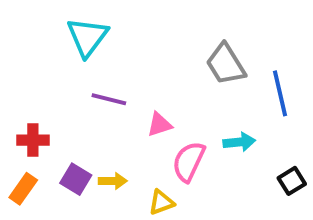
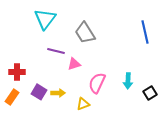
gray trapezoid: (226, 64) -> (85, 33), moved
blue line: (280, 93) -> (145, 32), moved
pink triangle: (159, 125) -> (74, 64), moved
cyan arrow: (239, 142) -> (128, 81), moved, turned 98

